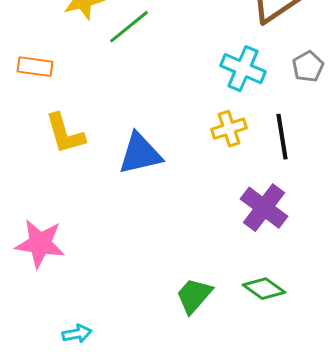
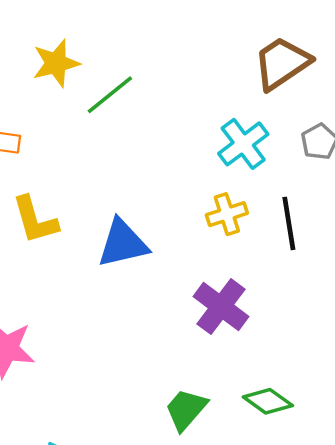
cyan cross: (243, 69) -> (243, 144), turned 30
purple cross: (264, 208) -> (221, 307), moved

